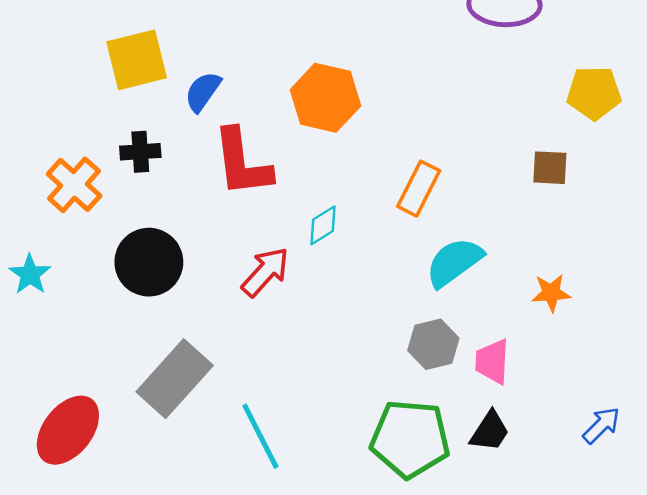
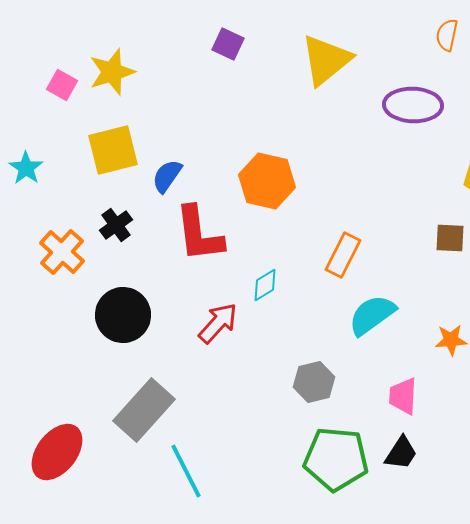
black cross: (140, 152) -> (116, 225), turned -32
cyan star: (30, 274) -> (26, 168), moved
gray hexagon: (433, 344) -> (314, 382), moved
cyan line: (260, 436) -> (186, 471), moved

